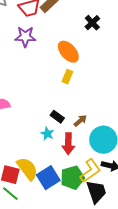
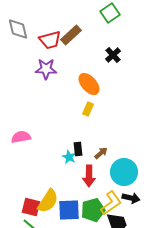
black rectangle: (57, 117) -> (78, 149), turned 48
cyan star: (47, 134) -> (69, 157), moved
yellow semicircle: (27, 169) -> (48, 201), turned 70
blue square: (48, 178) -> (69, 210), turned 30

